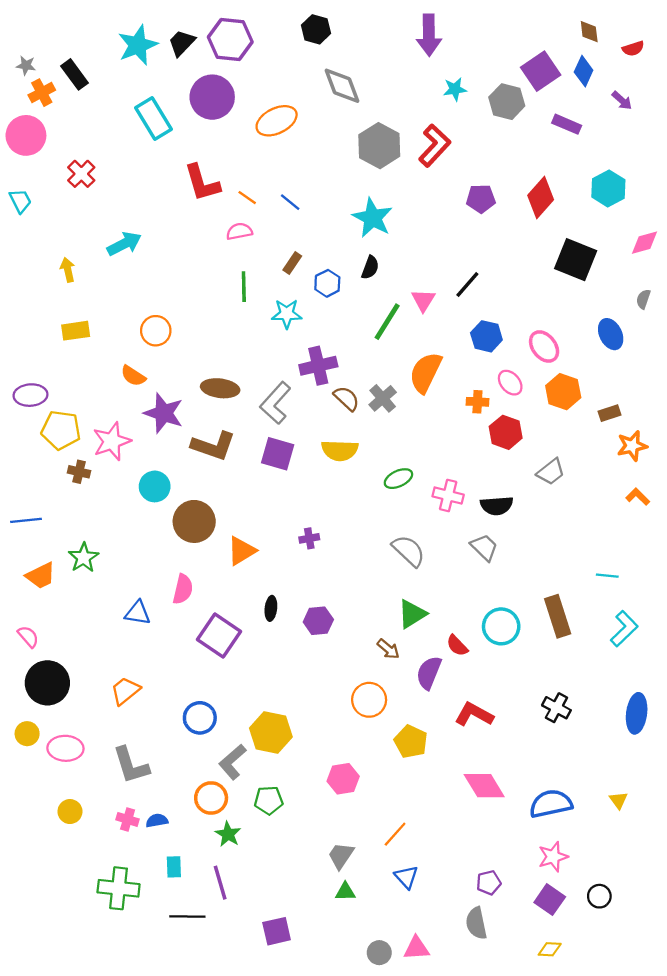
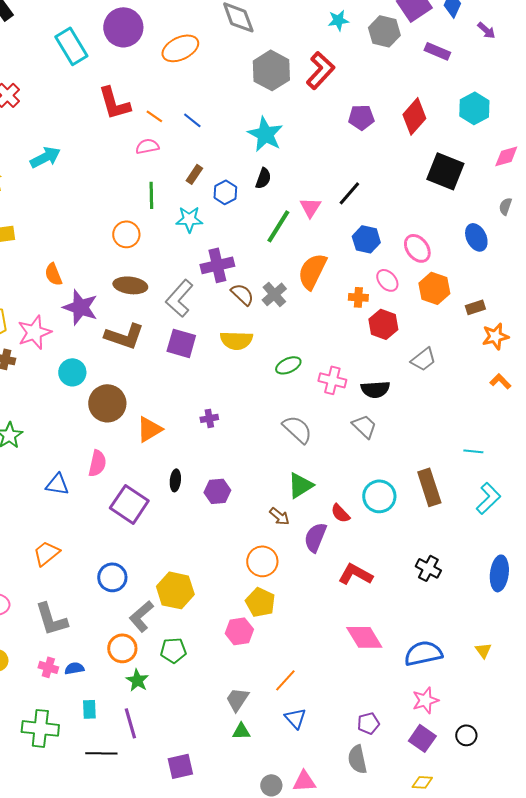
orange circle: (156, 331) -> (126, 234), moved
orange semicircle: (133, 376) -> (53, 274), turned 35
yellow pentagon: (411, 742) -> (260, 602), moved

